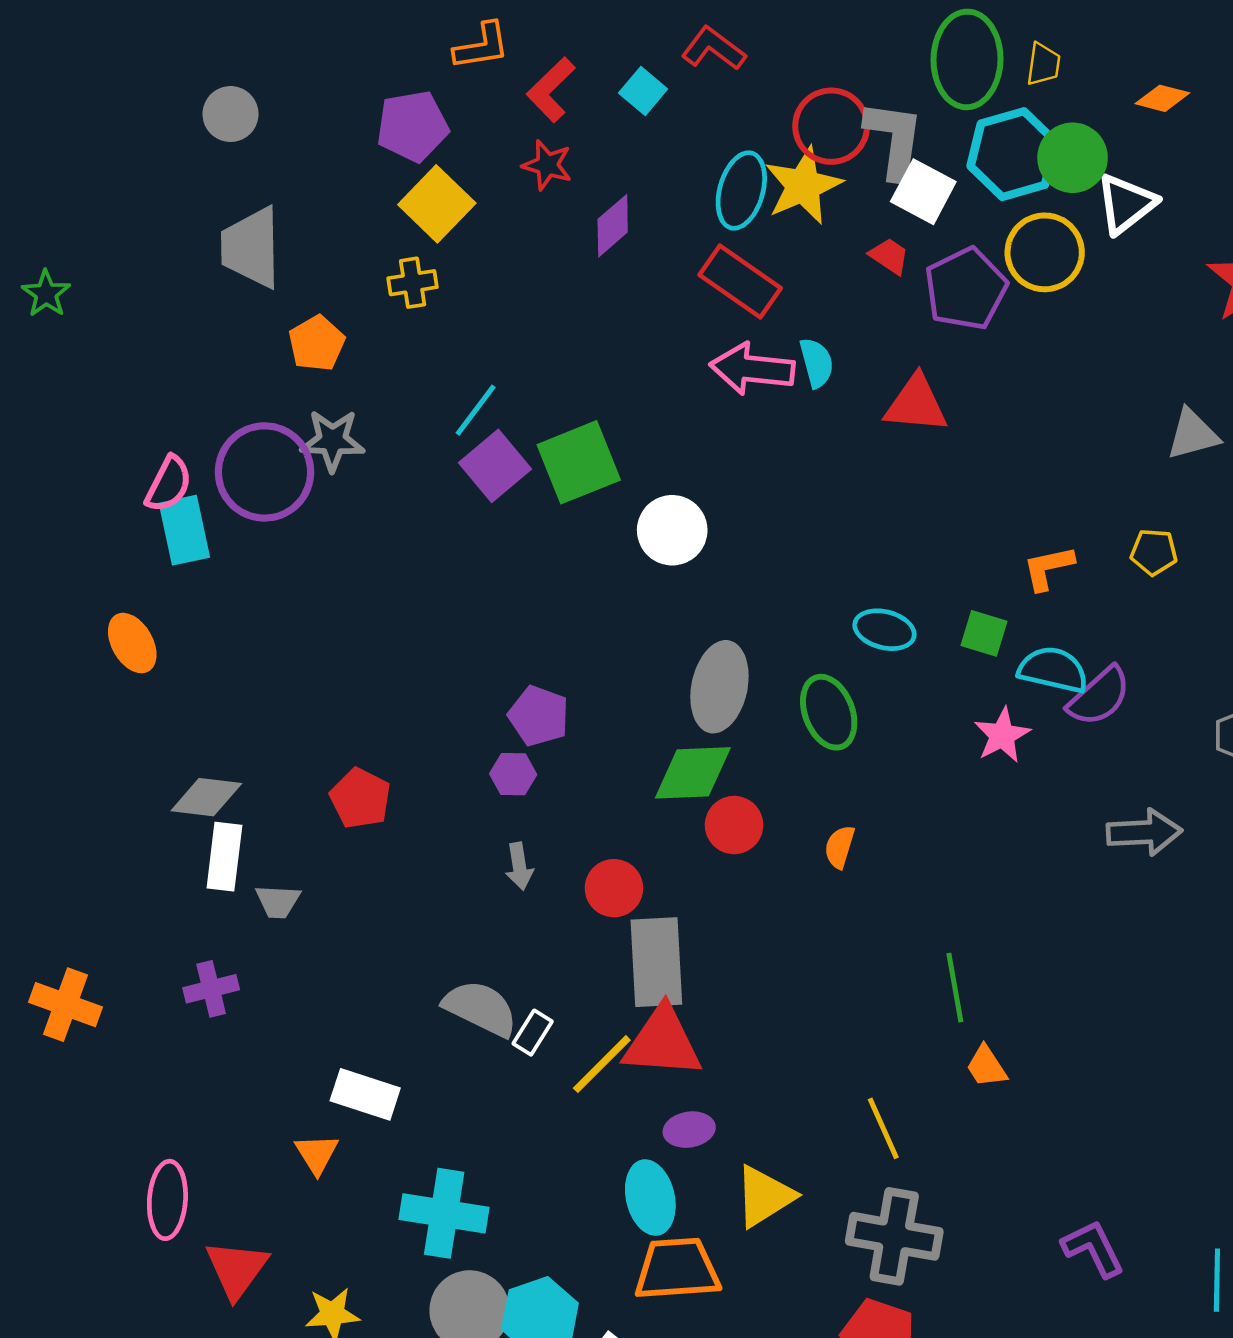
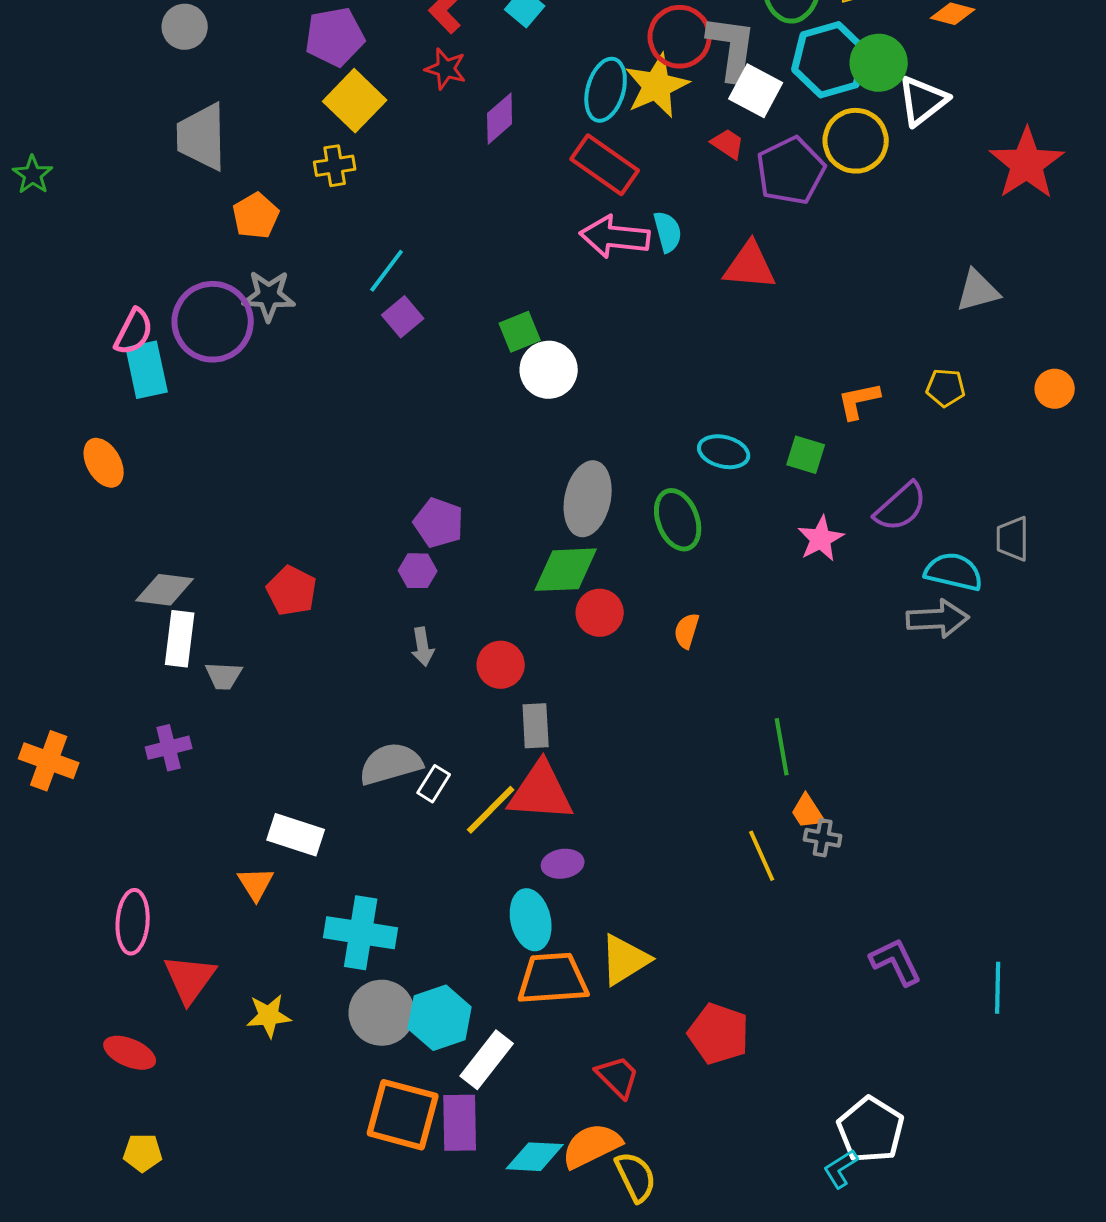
green square: (579, 462) -> (520, 332), moved, size x0.6
purple square: (495, 466) -> (403, 317), size x0.7
cyan semicircle: (1053, 670) -> (954, 572), moved
gray rectangle: (656, 962) -> (536, 726), size x0.6
gray semicircle: (480, 1008) -> (391, 764), turned -42
yellow line: (883, 1128) -> (762, 856), moved
yellow triangle: (764, 1196) -> (625, 960), moved
gray cross: (894, 1236) -> (823, 838), moved, size x0.5

